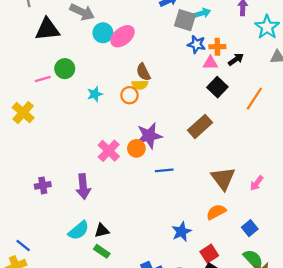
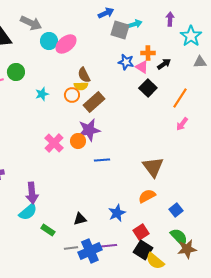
blue star: (197, 44) -> (126, 62), moved
pink triangle: (210, 63) -> (142, 67), turned 32
brown rectangle: (200, 126) -> (94, 102), moved
pink arrow: (257, 183) -> (182, 124), moved
purple arrow: (83, 187) -> (32, 193), moved
black triangle: (102, 230) -> (80, 219), moved

